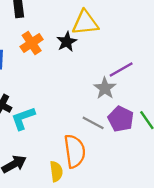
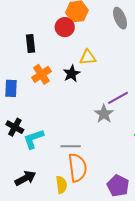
yellow triangle: (85, 23) -> (88, 57), size x0.7
purple pentagon: (121, 119) -> (118, 186), moved
gray line: (93, 123) -> (71, 146), moved, turned -30

